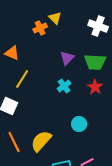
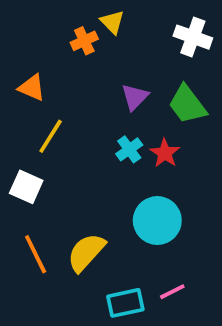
green trapezoid: (95, 62) -> (187, 104), turned 50
red star: (95, 87) -> (165, 153), moved
cyan circle: (79, 124) -> (157, 221), size x1.6

